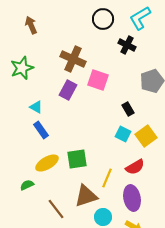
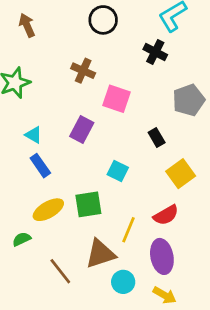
black circle: (103, 19) -> (103, 20), moved
brown cross: (73, 59) -> (83, 71), size x0.7
purple rectangle: (68, 90) -> (82, 130), moved
cyan square: (123, 134) -> (118, 171), moved

